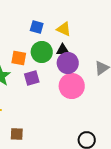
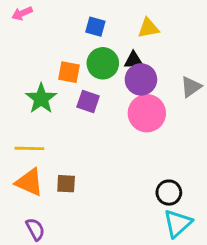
yellow triangle: (64, 29) -> (148, 28), moved, turned -35
purple square: (32, 78) -> (88, 101), turned 35

